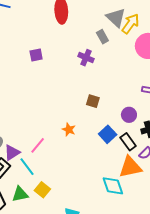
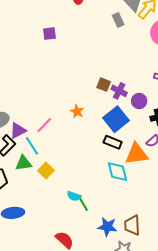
purple cross: (86, 58) -> (119, 91), moved
blue square: (108, 134) -> (116, 119), size x1.4
black rectangle: (128, 142) -> (113, 142), moved, turned -36
green triangle: (20, 194) -> (23, 163), moved

